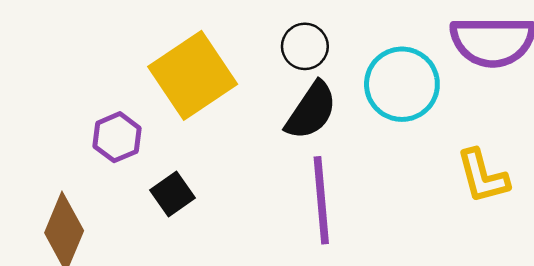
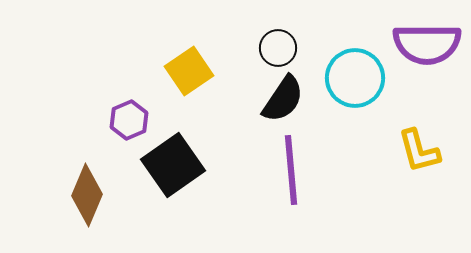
yellow square: (193, 75) -> (189, 71), size x0.7
black square: (172, 194) -> (173, 165), size x1.8

